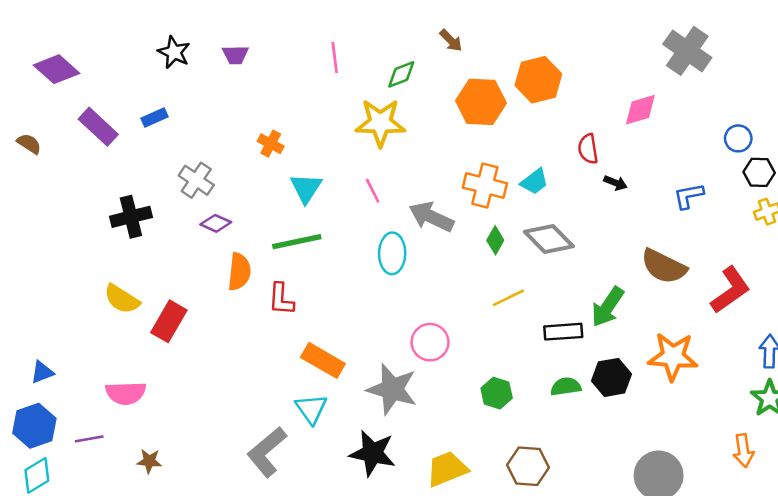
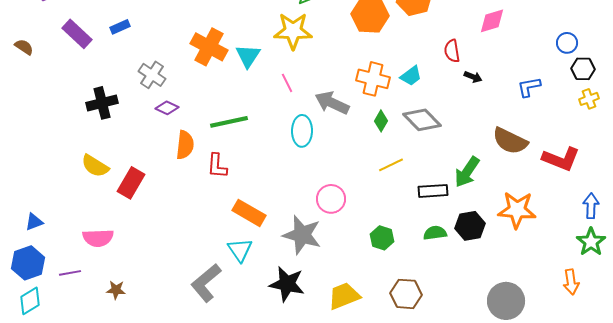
orange cross: (271, 144) -> (209, 47), size x1.8
cyan triangle: (306, 188) -> (248, 56), moved
red L-shape: (730, 290) -> (561, 159), turned 57

